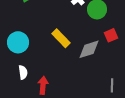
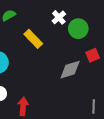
yellow rectangle: (61, 38) -> (33, 39), moved

